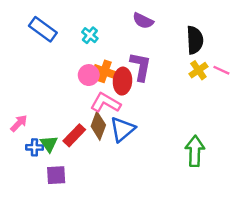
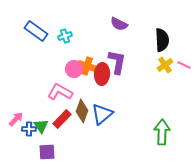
cyan cross: (90, 35) -> (65, 36), moved, turned 32
pink L-shape: (106, 103) -> (60, 92), moved
pink arrow: (19, 123) -> (16, 119), moved

